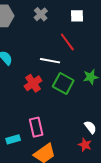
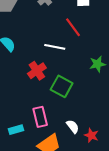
green square: (63, 84) -> (62, 86), moved
white semicircle: (90, 127) -> (73, 127), moved

